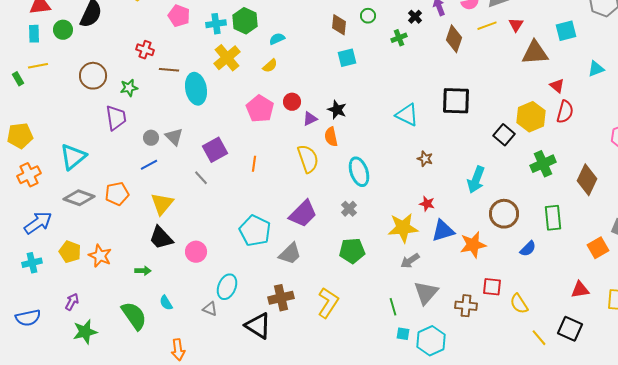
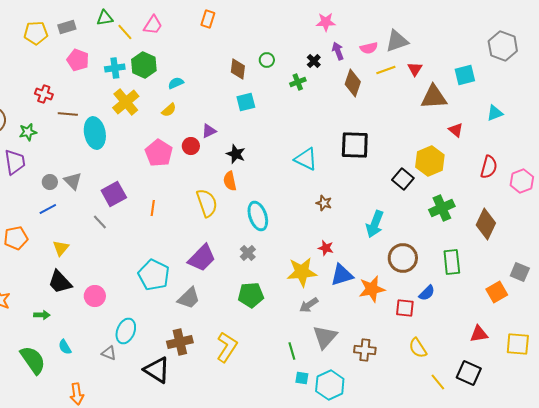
red semicircle: (565, 112) -> (489, 167), moved
purple triangle: (310, 119) -> (209, 131), moved
yellow triangle: (162, 204) -> (61, 248), size x0.7
red square: (492, 287) -> (405, 308), moved

